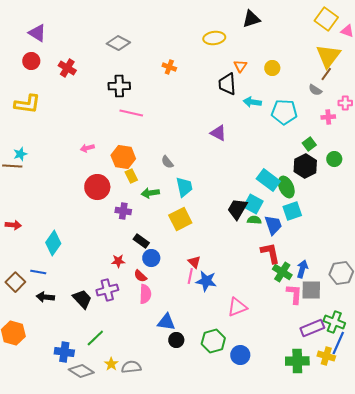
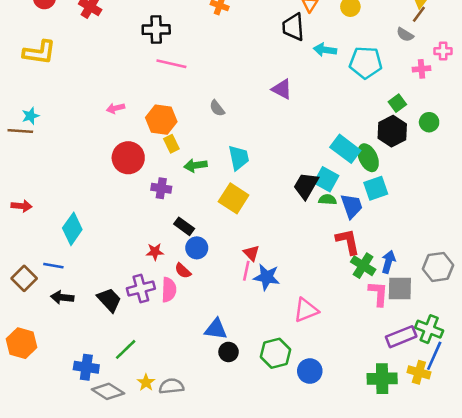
gray semicircle: (167, 162) -> (217, 108), moved
yellow square: (180, 219) -> (234, 198), turned -30
pink semicircle: (145, 294) -> (169, 290), moved

